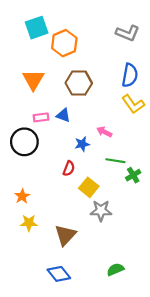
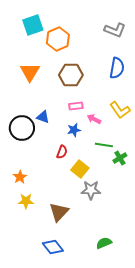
yellow L-shape: (133, 104) -> (120, 110), moved
blue triangle: (63, 115) -> (43, 117), moved
pink rectangle: (41, 117) -> (76, 106), moved

